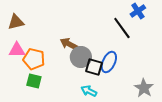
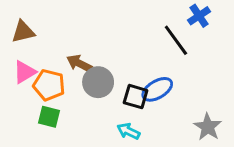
brown arrow: (69, 44) -> (79, 63), moved
pink triangle: (17, 50) -> (25, 72), turned -30
gray circle: (81, 57) -> (98, 82), moved
blue ellipse: (109, 62) -> (157, 89), turned 35

